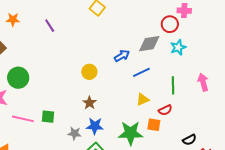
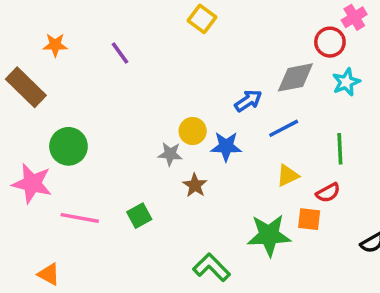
pink cross: (184, 11) -> (354, 17), turned -32
green square: (48, 117) -> (139, 216), moved, turned -32
blue star: (95, 126) -> (226, 146), moved
gray star: (75, 133) -> (170, 154), moved

